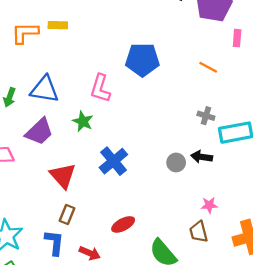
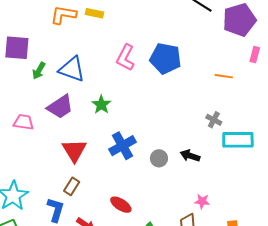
orange line: (208, 67) -> (224, 76), turned -30
pink L-shape: (100, 88) -> (126, 58), moved
black arrow: (202, 157) -> (190, 156), moved
gray circle: (176, 162) -> (159, 158), moved
red ellipse: (123, 224) -> (121, 205), turned 50

